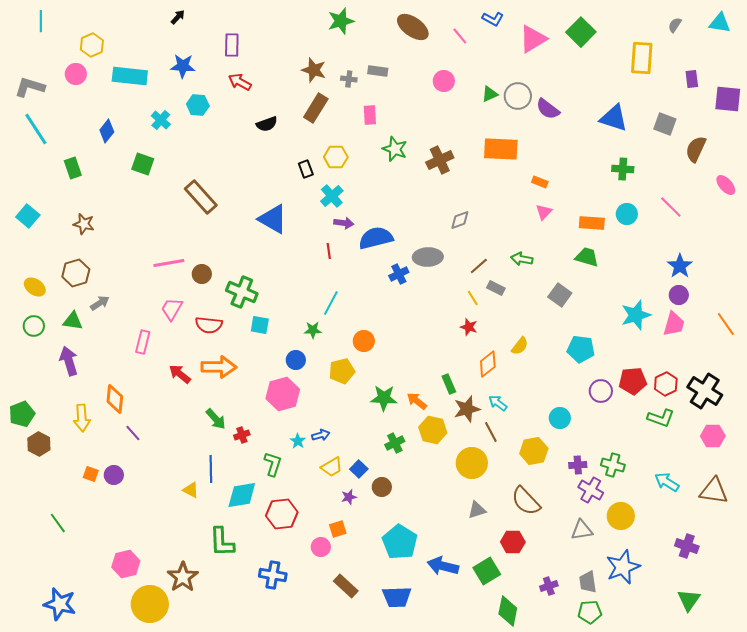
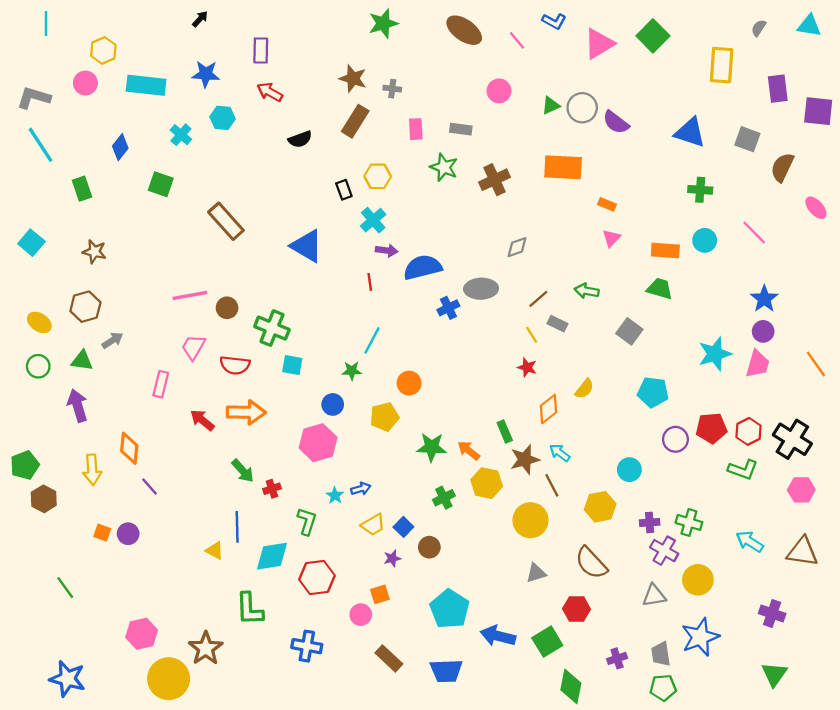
gray rectangle: (378, 71) -> (461, 129), moved
purple rectangle: (692, 79) -> (778, 89), size x1.4

